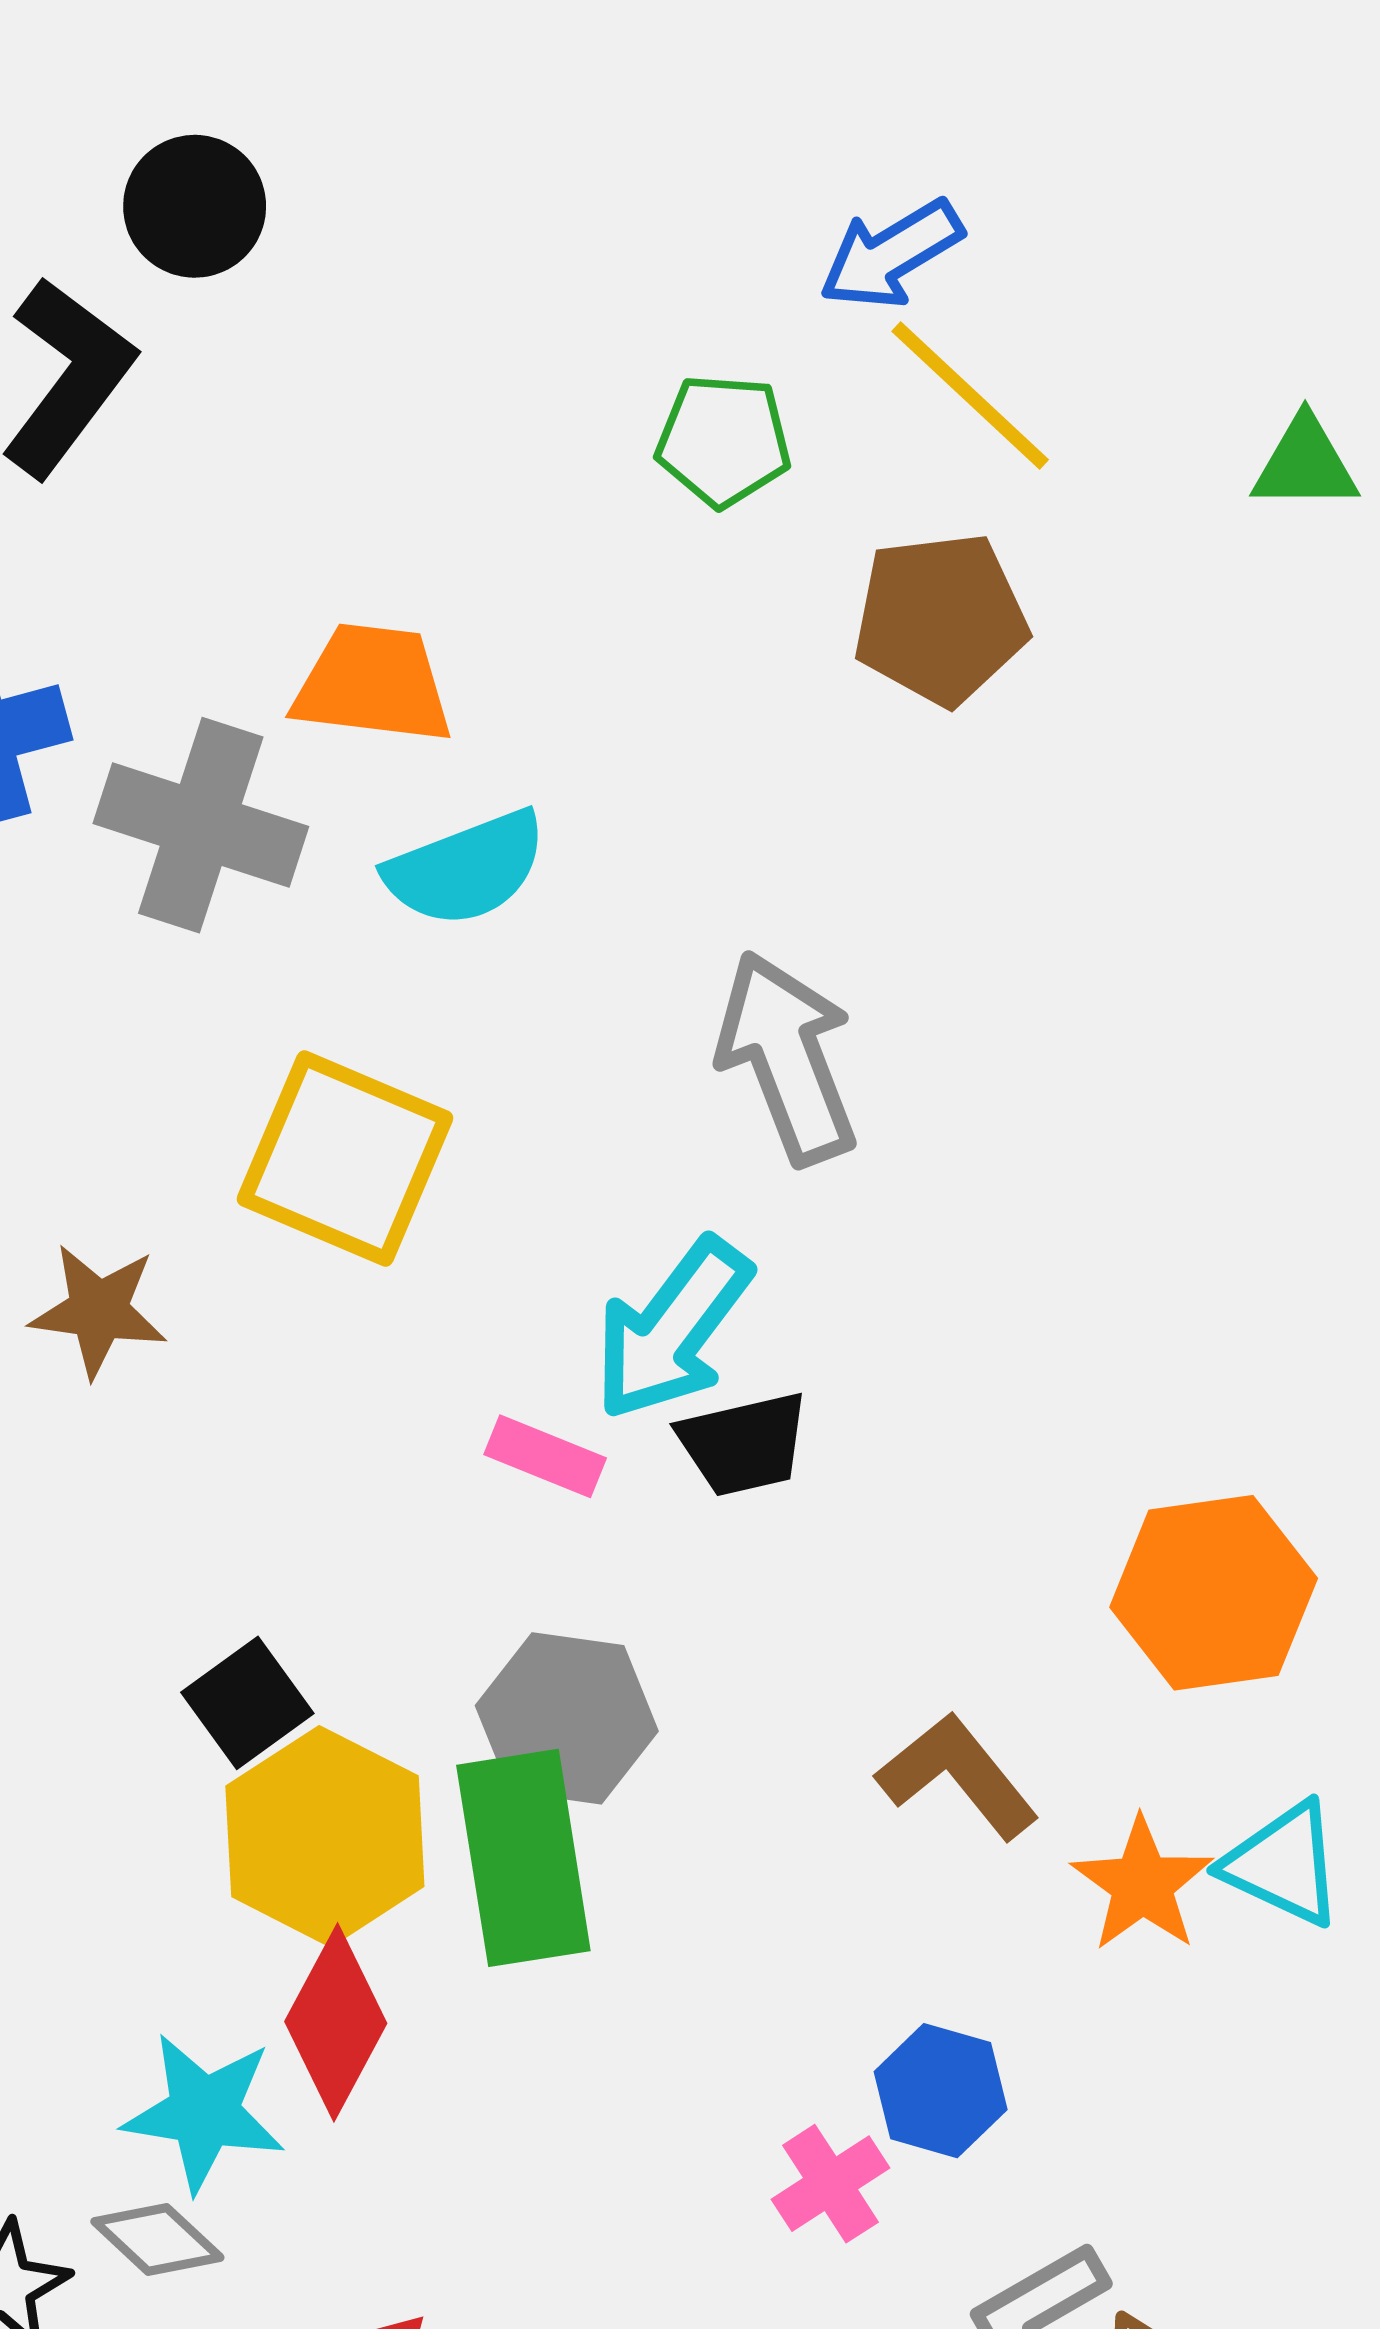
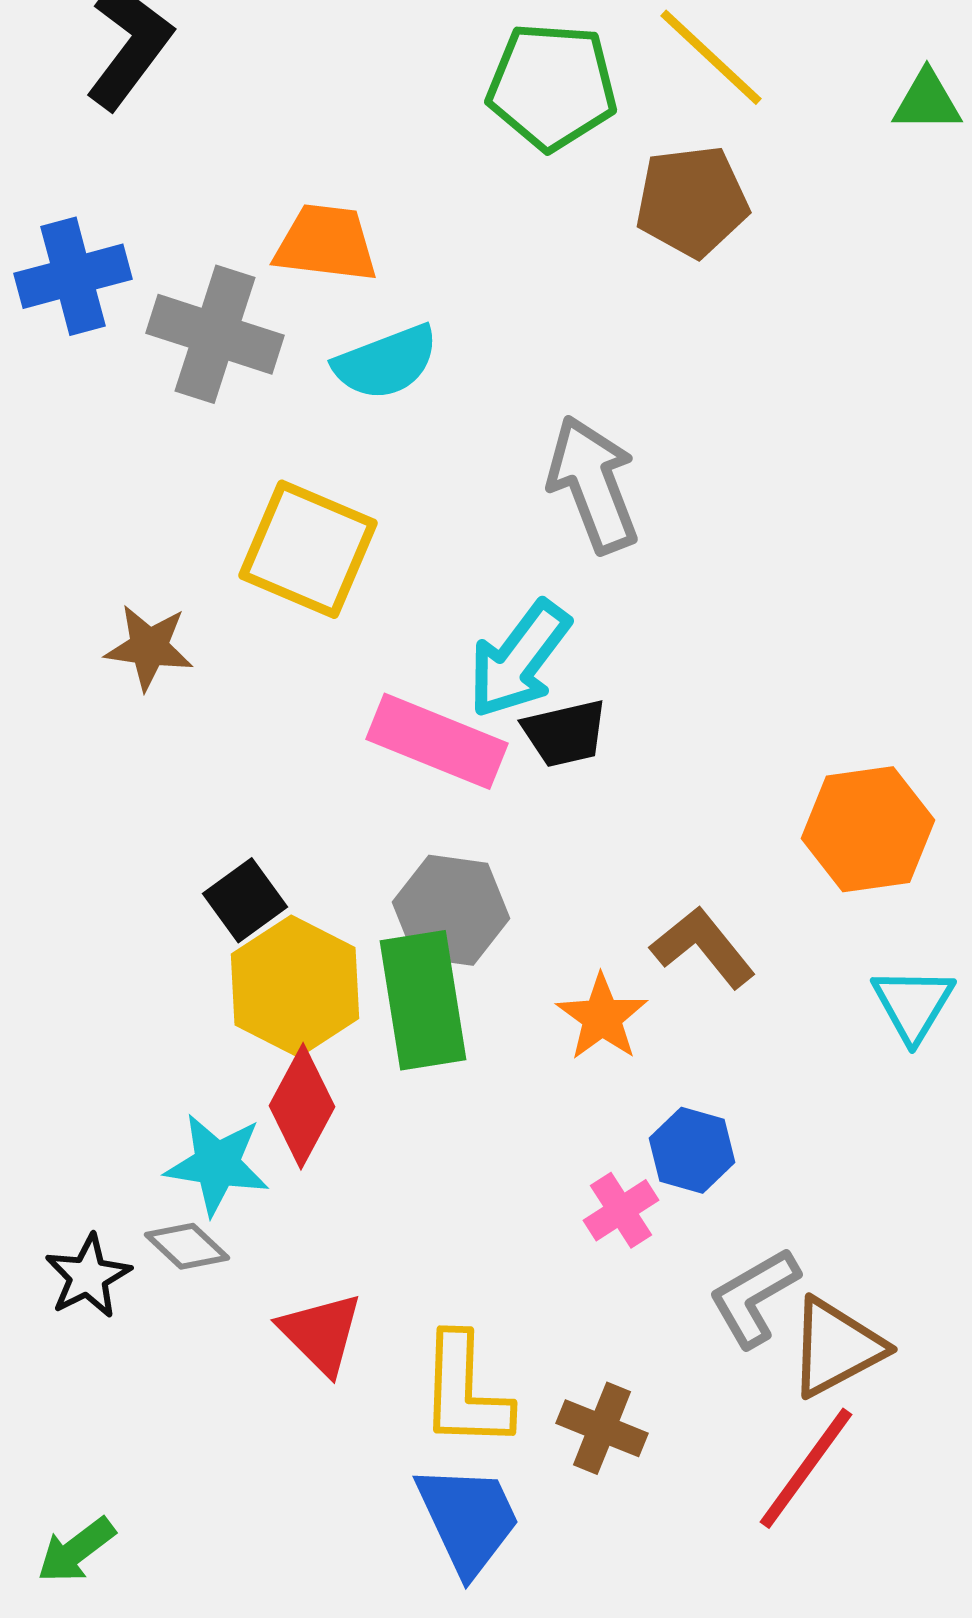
green pentagon: (723, 440) -> (552, 86), size x1.5
pink rectangle: (545, 1456) -> (437, 741), size x1.8
cyan triangle: (1283, 1864) -> (913, 1004), turned 36
orange star: (1142, 1884) -> (602, 1017), moved

